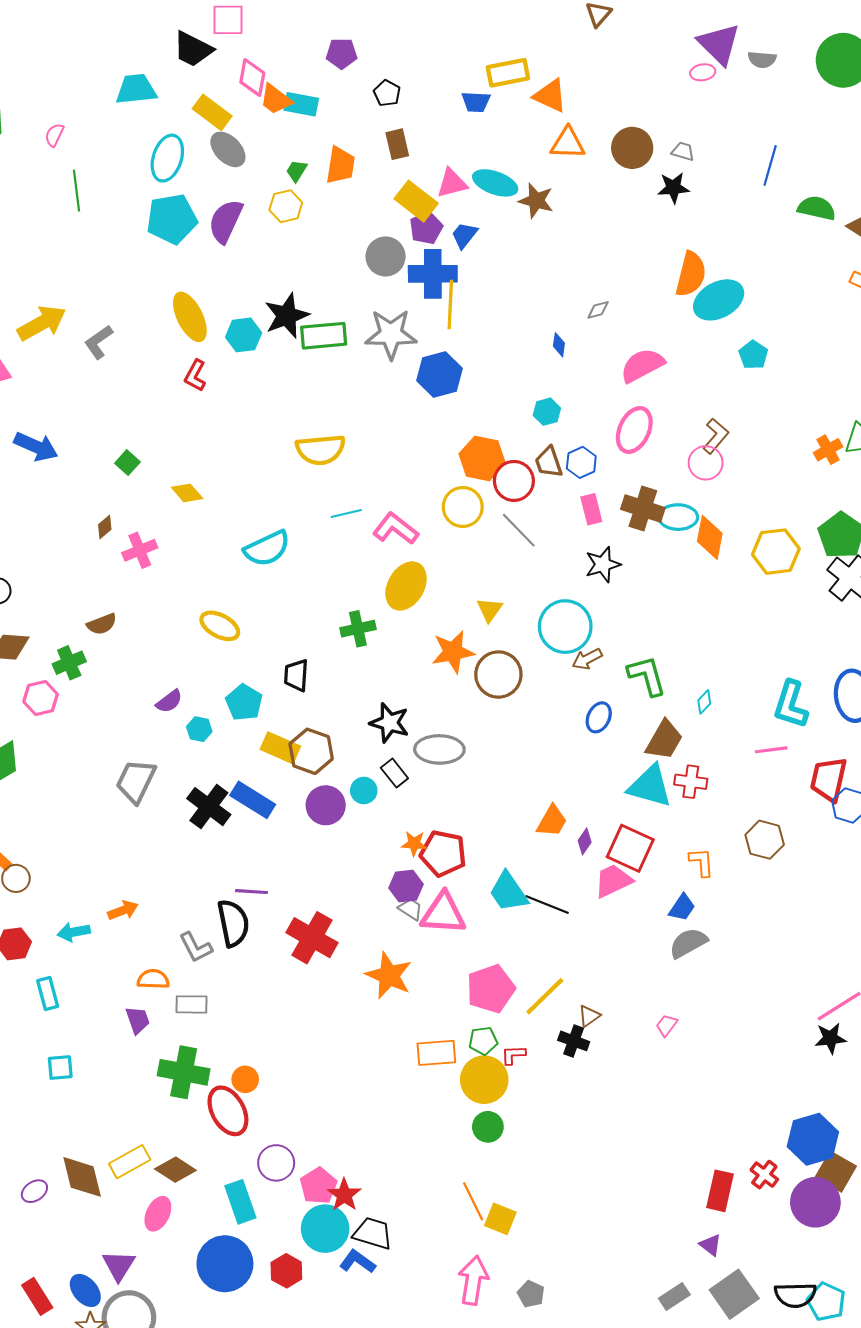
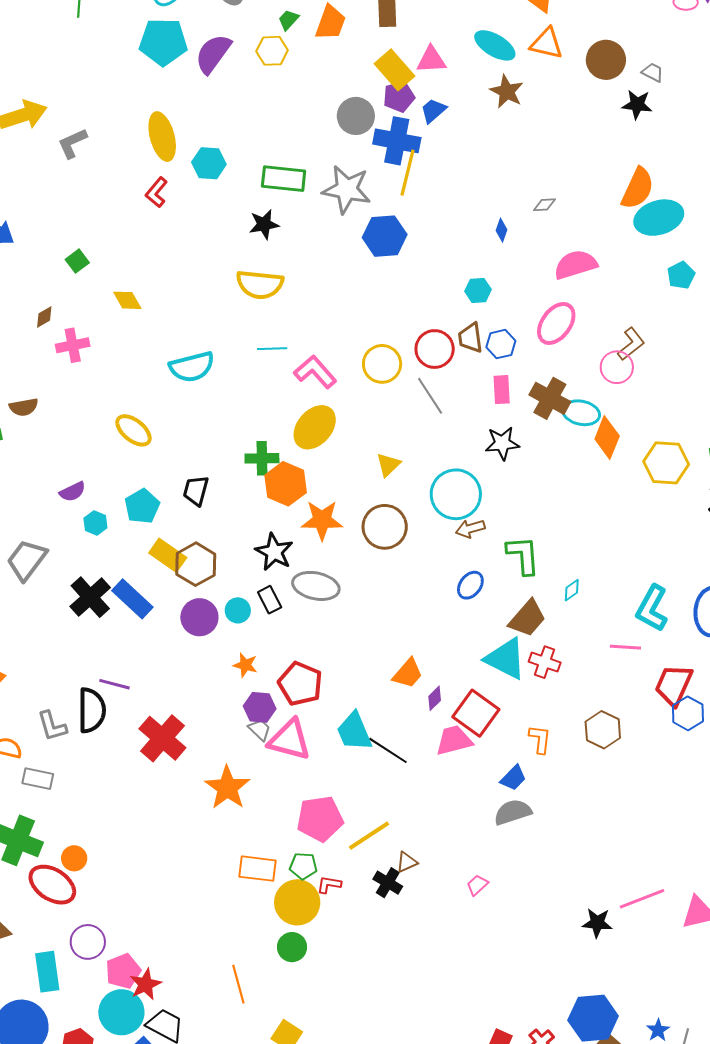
cyan ellipse: (495, 183) -> (495, 45), moved
black star: (287, 316) -> (264, 224), moved, size x0.7
orange hexagon: (482, 458) -> (286, 484), moved
orange star: (453, 652) -> (322, 520), moved
orange star: (414, 844) -> (245, 665), moved
black star: (830, 1038) -> (597, 923), moved
red ellipse: (228, 1111) -> (52, 885), turned -39
orange line: (473, 1201) -> (238, 984), moved

